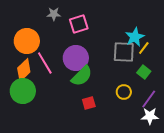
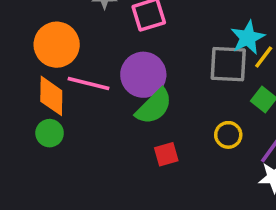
pink line: (45, 63) -> (88, 84), turned -45
orange diamond: (24, 70) -> (51, 96), turned -45
green circle: (23, 91) -> (50, 133), size x0.6

